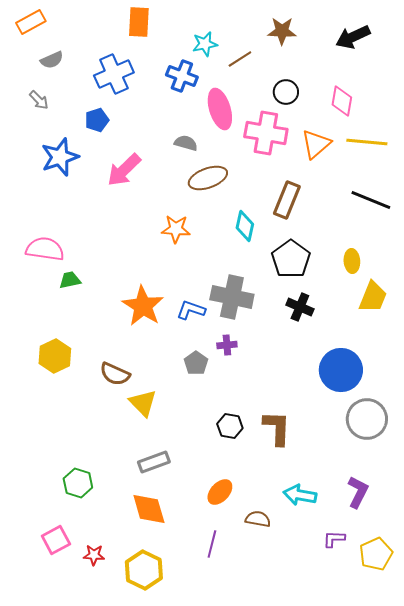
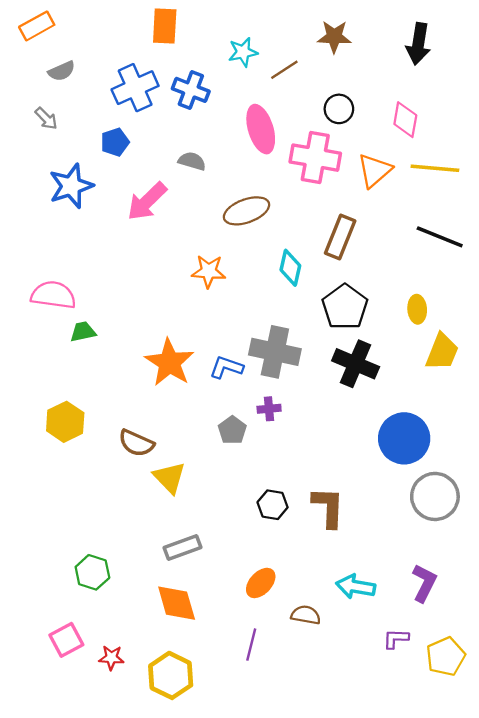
black arrow: (353, 37) -> (418, 44), turned -56
blue cross: (182, 76) -> (191, 90), moved
gray semicircle: (186, 143) -> (192, 161), moved
black cross: (300, 307) -> (356, 364), size x1.4

